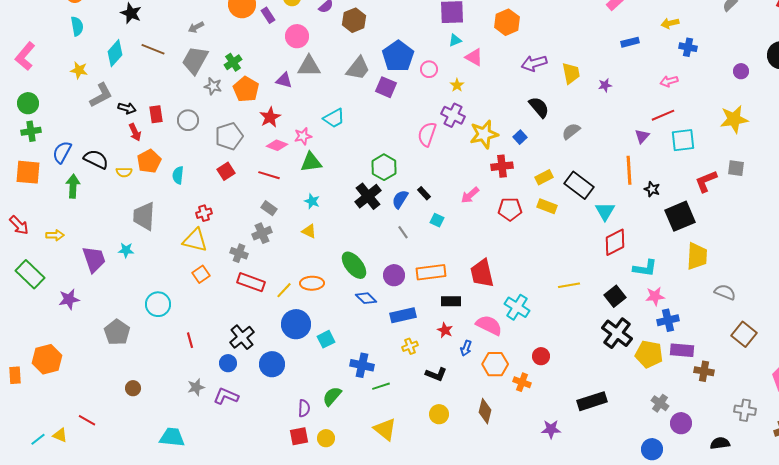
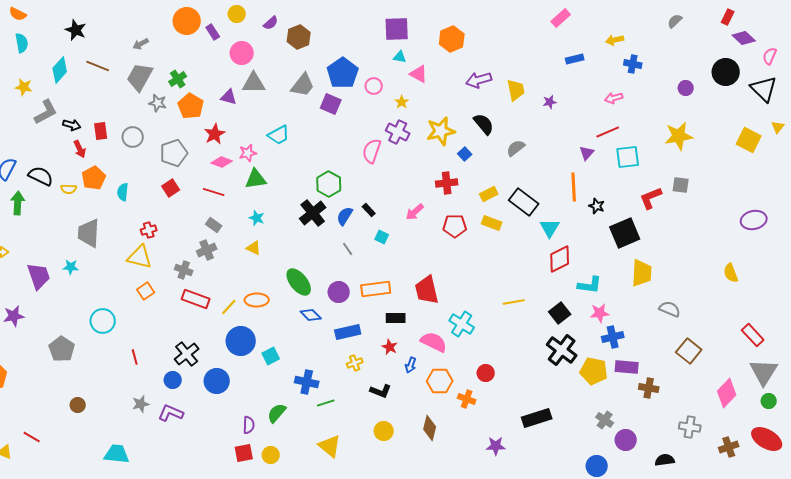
cyan triangle: (455, 40) -> (400, 57), turned 32
yellow star: (484, 134) -> (441, 131), moved

